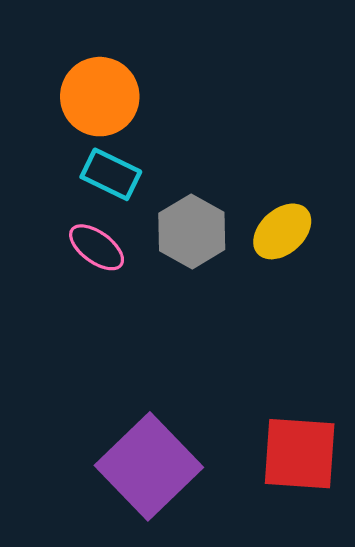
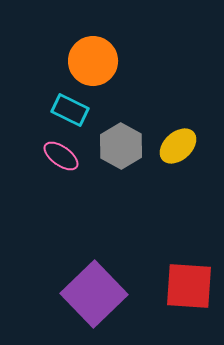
orange circle: (100, 97) -> (93, 61), moved

